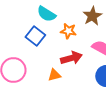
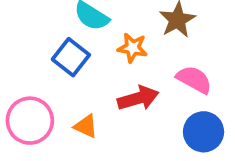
orange triangle: (54, 75) -> (86, 126), moved, turned 40

